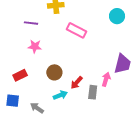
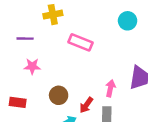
red rectangle: (20, 75) -> (18, 102), turned 40
pink arrow: (106, 79) -> (110, 88), moved

